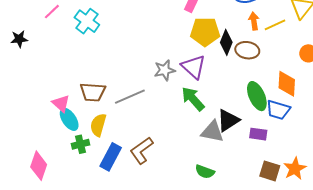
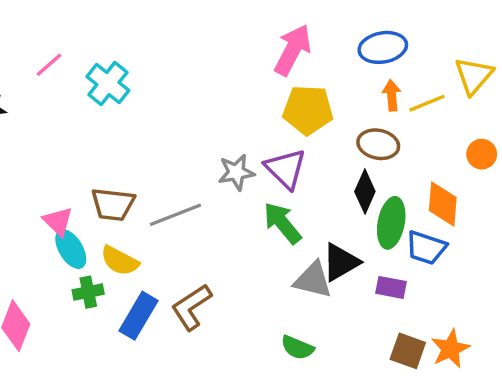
black diamond: (226, 42) -> (365, 191), moved
green ellipse: (257, 96) -> (391, 223), turned 32
yellow semicircle: (98, 125) -> (120, 261), turned -80

